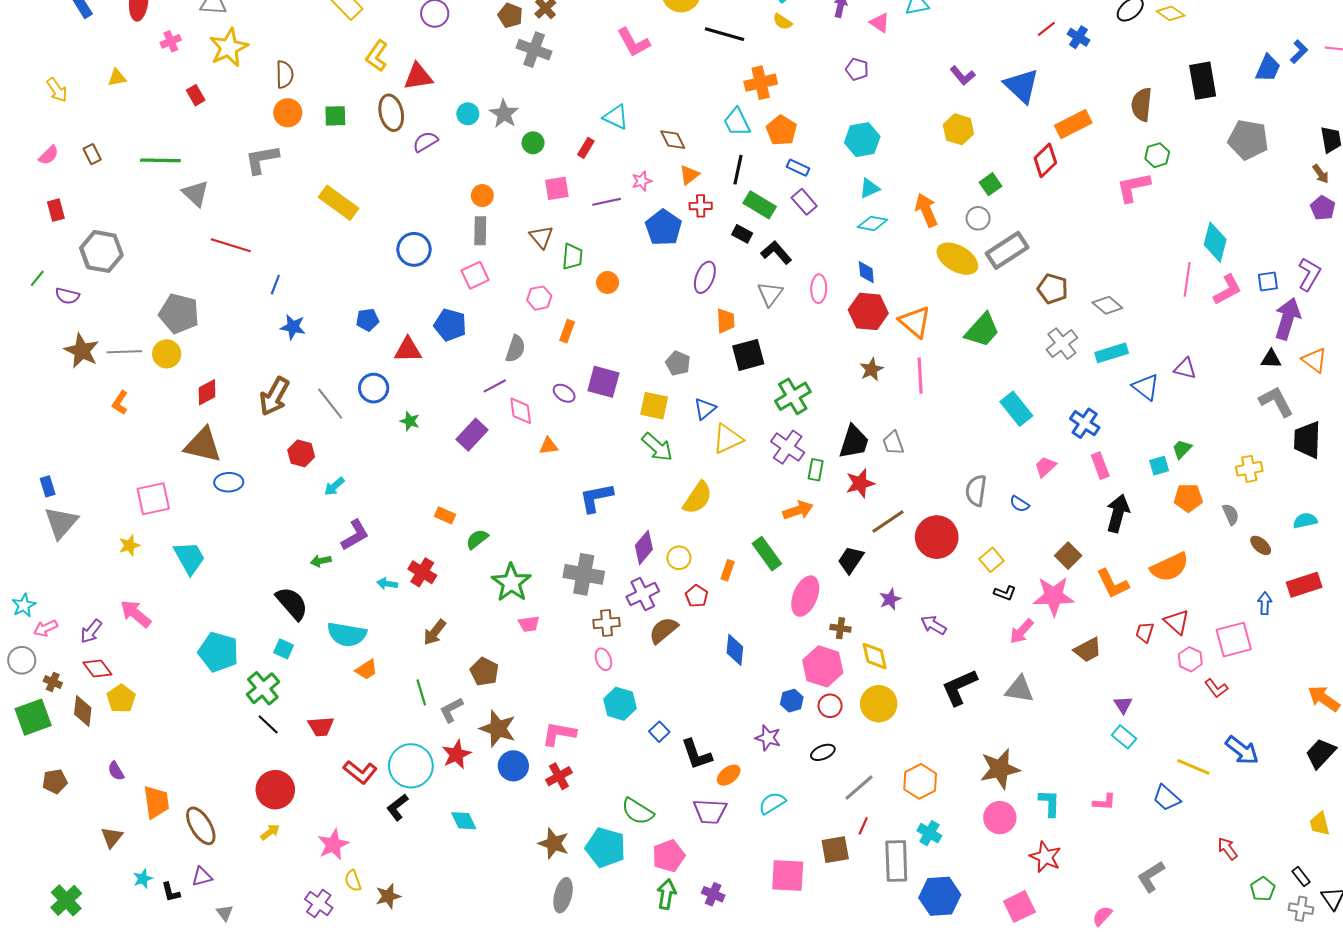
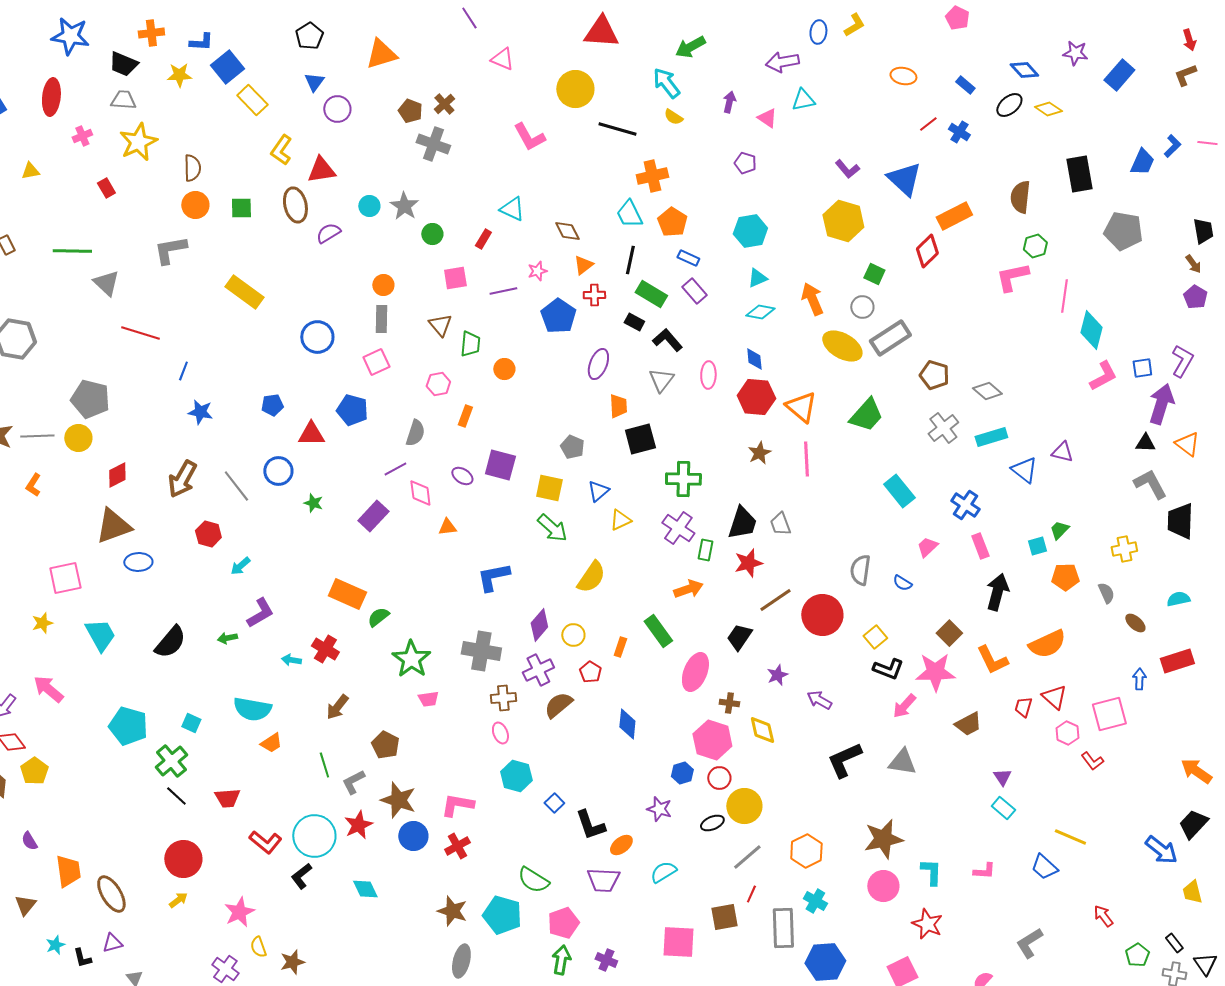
yellow hexagon: (958, 129) -> (843, 221), size x1.4
green square: (990, 184) -> (874, 274), turned -30
pink line: (1187, 279) -> (1064, 296), moved
green cross: (793, 396) -> (683, 479), turned 32
yellow triangle: (728, 439) -> (620, 520), size x0.7
brown triangle: (203, 445) -> (113, 526), turned -33
orange rectangle: (445, 515) -> (347, 594), size x1.8
black L-shape: (1005, 593) -> (888, 669), size x1.4
black semicircle: (292, 603) -> (170, 642), moved, turned 81
yellow circle: (879, 704) -> (744, 806), moved
blue arrow: (1242, 750) -> (1161, 850), moved

